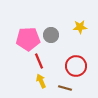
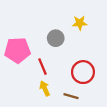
yellow star: (80, 27) -> (80, 23), moved
pink pentagon: (28, 39) -> (17, 50), moved

